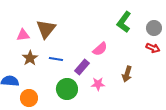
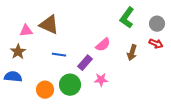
brown triangle: (46, 29) -> (49, 25), turned -45
brown star: (30, 58) -> (18, 52), moved
brown arrow: (127, 74) -> (132, 53), moved
orange circle: (29, 98) -> (45, 90), moved

